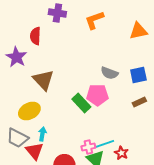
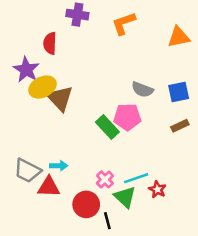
yellow ellipse: (29, 111) -> (42, 87), moved
cyan arrow: (42, 134) -> (59, 166), turned 80
pink cross: (88, 147) -> (105, 179), moved, turned -32
red triangle: (34, 151) -> (49, 187), turned -48

